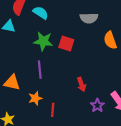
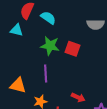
red arrow: (81, 84) -> (78, 97), moved, turned -48

